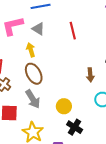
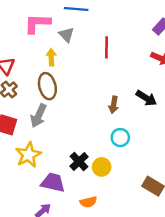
gray arrow: (33, 99) -> (39, 116), turned 42
yellow circle: (64, 106) -> (102, 167), moved

